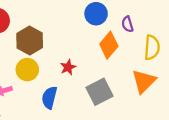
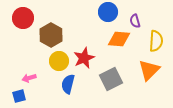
orange diamond: (109, 45) -> (119, 39), turned 55
red star: (68, 67) -> (84, 58), size x1.5
yellow circle: (27, 70) -> (59, 61), moved

